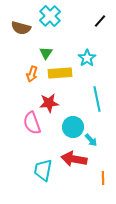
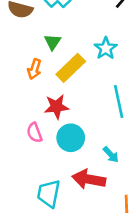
yellow rectangle: (60, 73) -> (71, 68), turned -40
pink semicircle: (32, 123) -> (34, 133), size x0.7
cyan circle: (73, 127) -> (71, 138), moved

